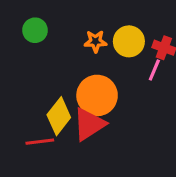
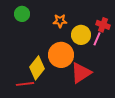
yellow circle: (129, 41) -> (81, 35), moved
red triangle: (89, 124) -> (81, 73), moved

